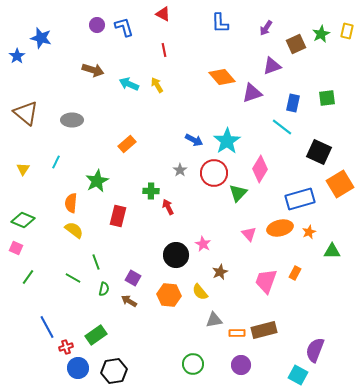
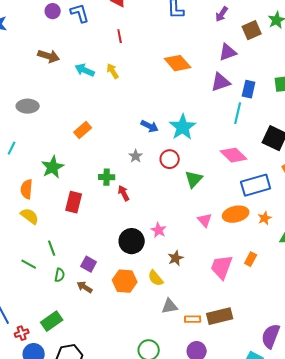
purple triangle: (252, 93) -> (221, 82), moved
cyan line: (282, 127) -> (238, 113), turned 65
pink diamond: (260, 169) -> (234, 155), moved, turned -76
red circle: (214, 173) -> (170, 159), size x0.7

